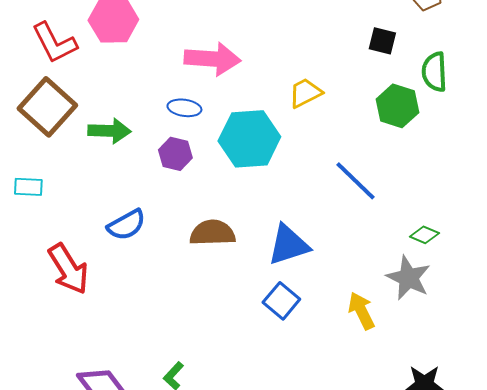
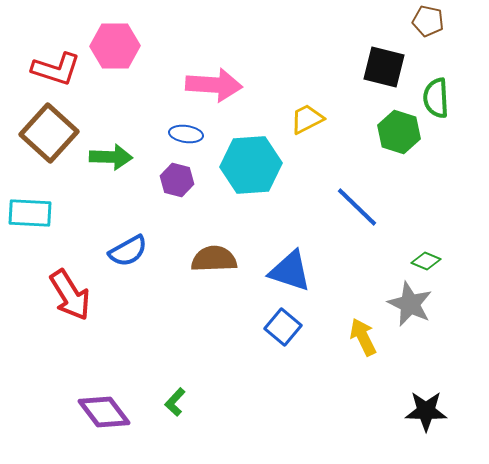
black square: (382, 41) -> (384, 67), size x1.5
red L-shape: (54, 43) -> (56, 69), turned -45
cyan rectangle: (28, 187) -> (30, 213), size x1.5
blue triangle: (288, 245) -> (290, 271), turned 36

